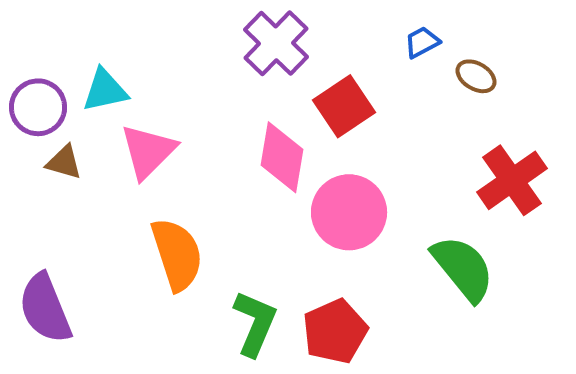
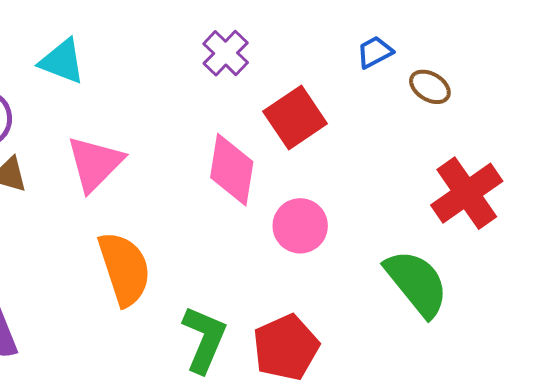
purple cross: (276, 43) -> (226, 53), size x0.7
cyan triangle: (105, 90) -> (62, 61), moved, turned 33
pink circle: (349, 212) -> (300, 226), size x0.7

